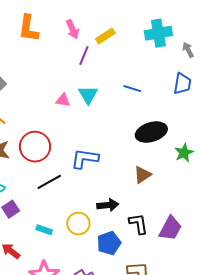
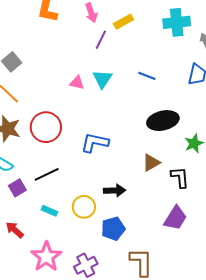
black line: (49, 182) -> (47, 174), moved
black L-shape: (138, 224) -> (180, 177), moved

